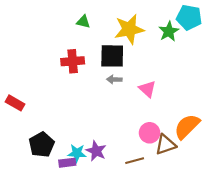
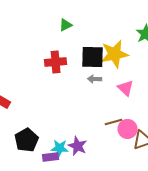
green triangle: (83, 22) -> (66, 25), turned -40
yellow star: (129, 29) -> (115, 54), moved
brown line: (135, 161) -> (114, 122), moved

